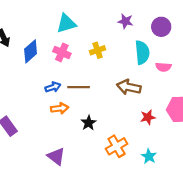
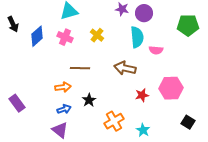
purple circle: (161, 27) -> (144, 13), moved
yellow cross: (98, 50) -> (97, 35), turned -32
blue arrow: (53, 87) -> (64, 109), moved

